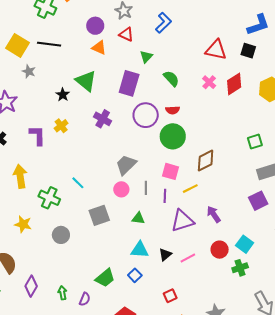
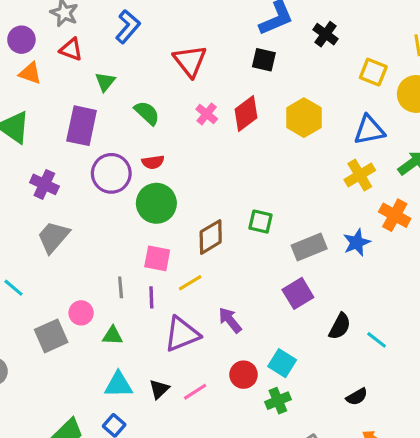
red triangle: (216, 50) -> (190, 61), moved, turned 45
green square: (255, 142) -> (261, 222), moved, turned 35
gray trapezoid: (126, 165) -> (53, 237), moved
pink circle: (121, 189) -> (81, 313), moved

